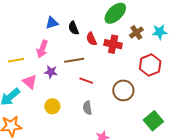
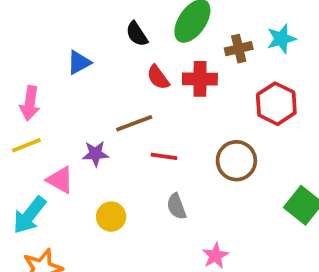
black semicircle: (74, 28) -> (137, 34), moved
brown cross: (136, 33) -> (239, 49), turned 32
pink arrow: (42, 49) -> (30, 103), moved

